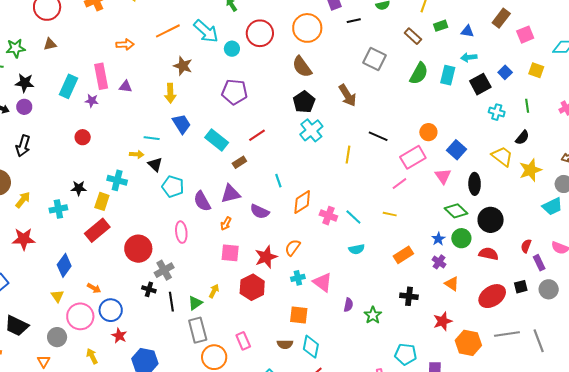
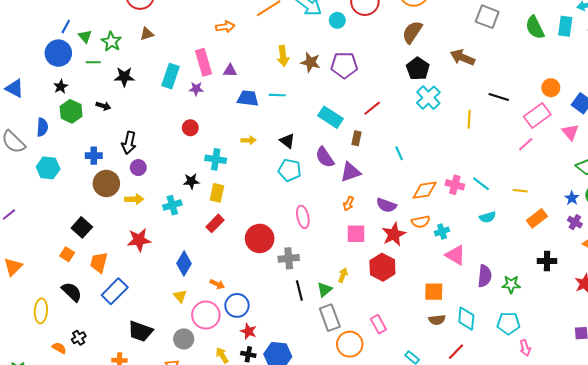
green star: (16, 48) -> (111, 42), turned -30
brown star: (183, 66) -> (311, 62), moved
brown semicircle: (302, 67) -> (412, 32), turned 75
green semicircle: (419, 73) -> (535, 27), turned 130
yellow arrow: (170, 93) -> (283, 56), moved
brown arrow: (347, 95) -> (463, 57), turned 150
purple circle: (24, 107) -> (138, 168), moved
blue trapezoid: (182, 124) -> (248, 98), moved, turned -45
cyan line: (152, 138) -> (277, 95), moved
brown rectangle: (239, 162) -> (357, 138), turned -40
black triangle: (155, 164) -> (287, 141), moved
cyan cross: (117, 180) -> (216, 159), moved
yellow arrow: (23, 200) -> (134, 199), turned 54
purple semicircle: (202, 201) -> (325, 157), moved
orange diamond: (302, 202) -> (425, 190), moved, turned 30
purple semicircle: (260, 212) -> (386, 205), moved
yellow line: (390, 214) -> (520, 191), moved
red rectangle: (97, 230) -> (215, 223), size x0.7
orange semicircle: (293, 247) -> (421, 222), turned -132
gray cross: (164, 270) -> (289, 258), turned 30
cyan cross: (298, 278) -> (442, 231), moved
black cross: (149, 289) -> (248, 354), moved
purple semicircle: (348, 305) -> (485, 276), size x1.5
green star: (373, 315) -> (511, 284), turned -30
brown semicircle: (285, 344) -> (437, 320), moved
cyan diamond: (311, 347) -> (466, 319), moved
cyan pentagon: (406, 354) -> (508, 323), moved

